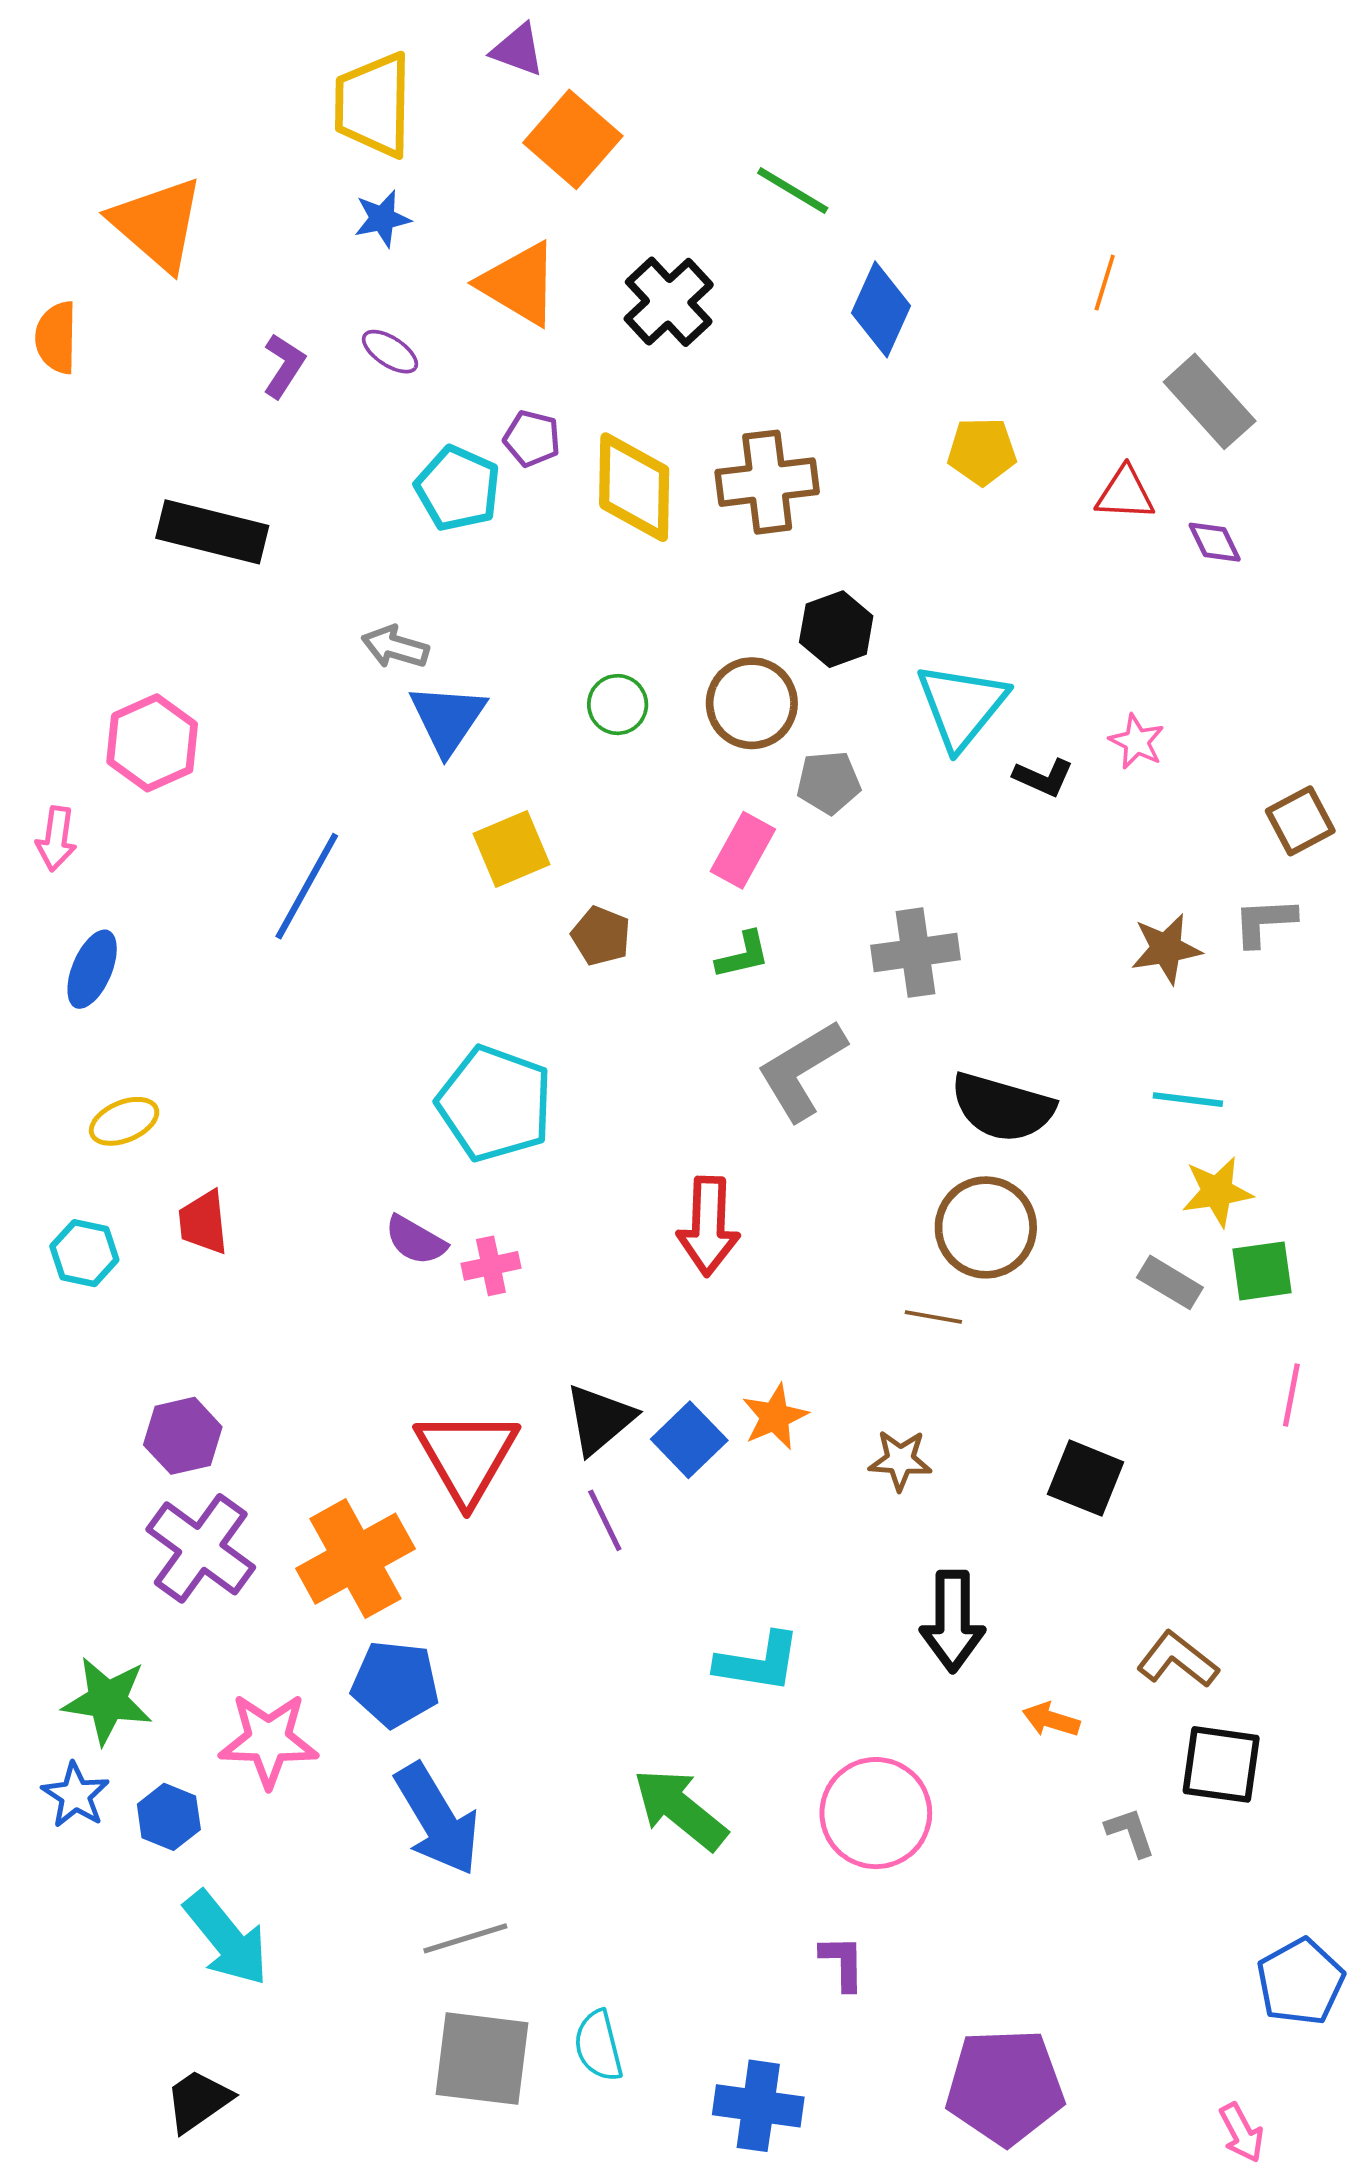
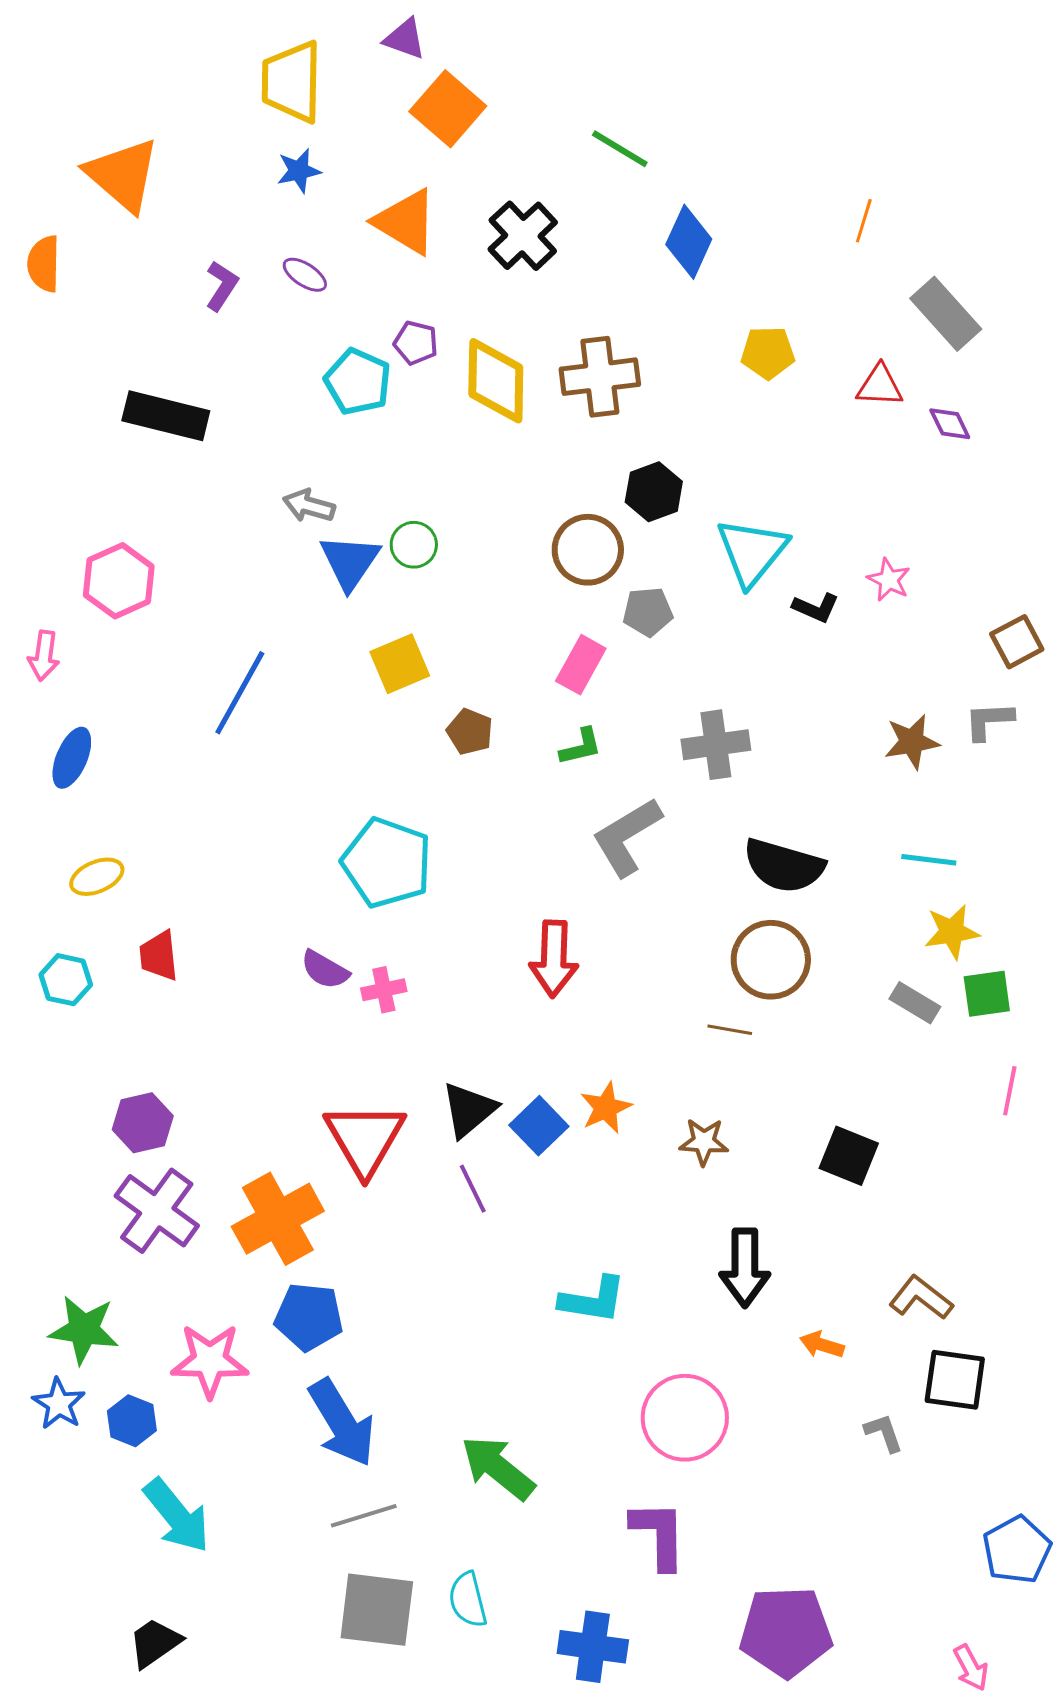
green circle: (618, 705) -> (414, 545), moved
green arrow: (680, 1809) -> (498, 1468), moved
purple L-shape: (843, 1963) -> (659, 1535), size x1.6

